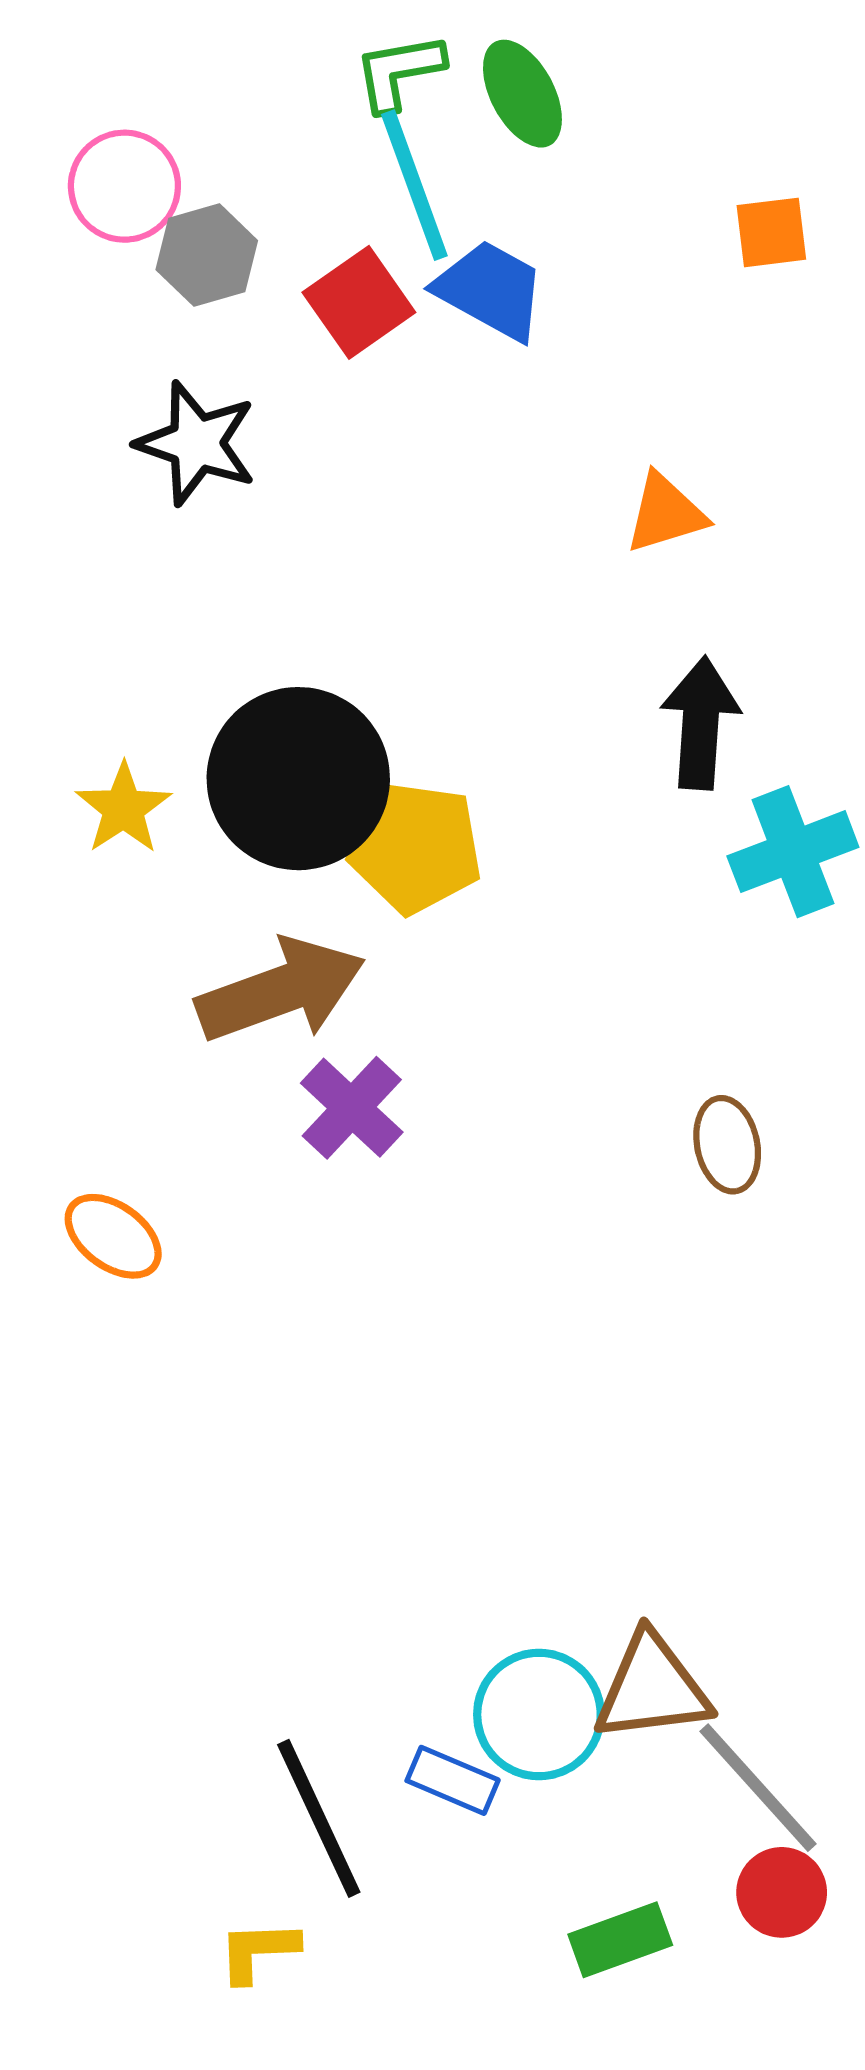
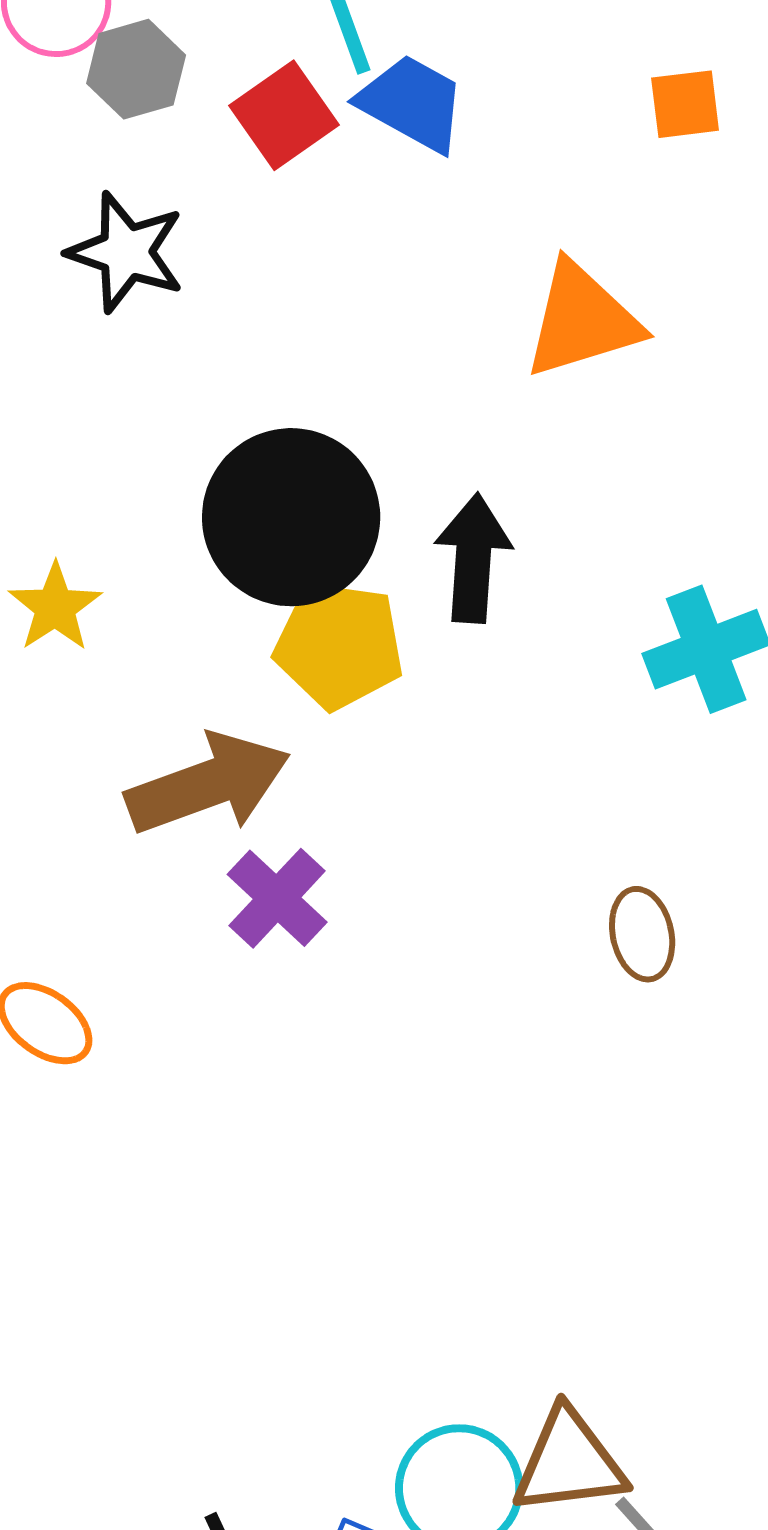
orange square: (771, 232) -> (685, 104), moved
orange triangle: (665, 513) -> (582, 320), size x1.5
black arrow: (700, 723) -> (473, 558), moved
black circle: (298, 779) -> (291, 517), moved

